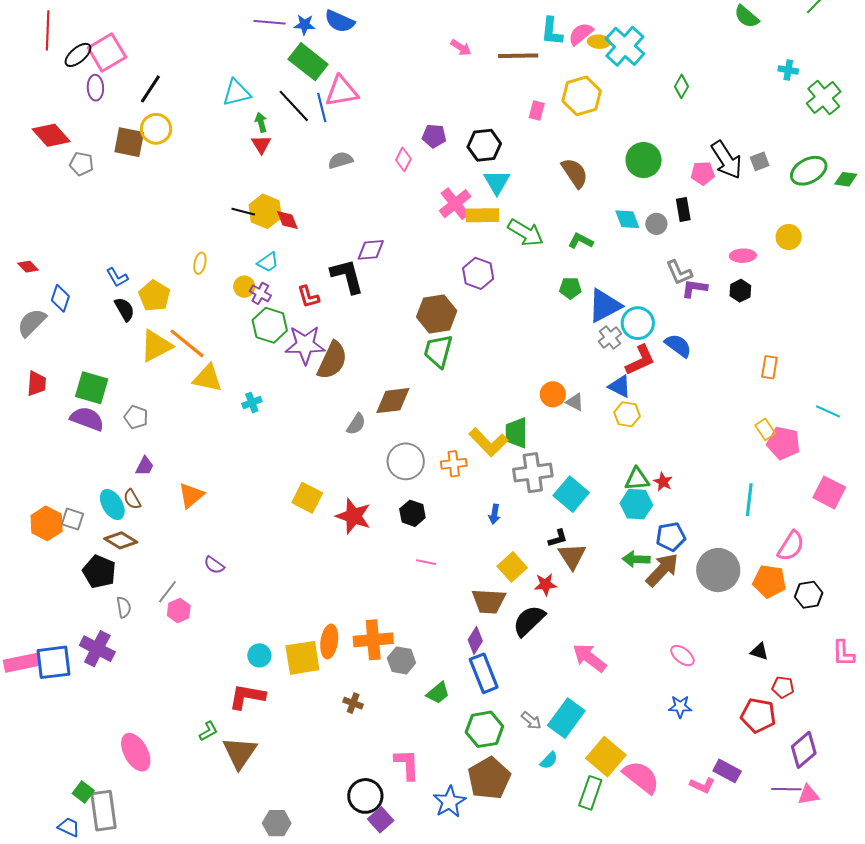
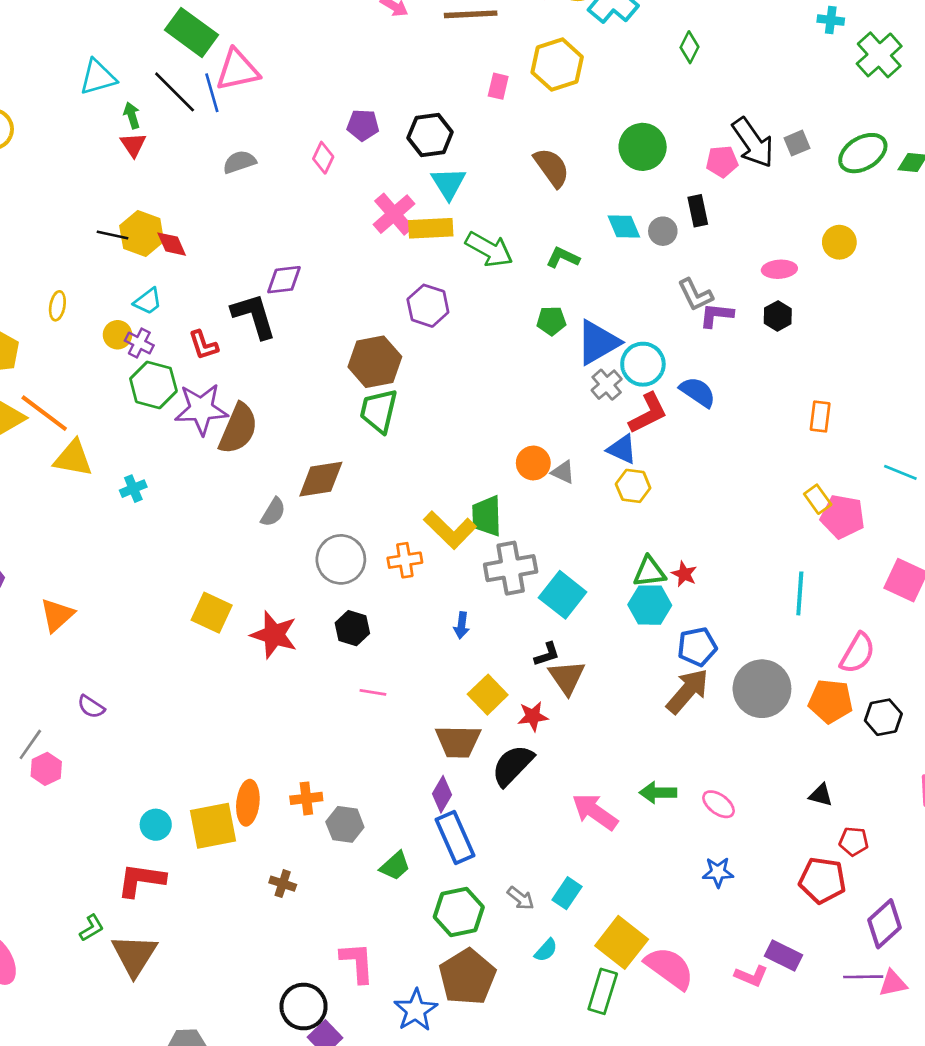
green arrow: (636, 559) -> (658, 793), moved
orange cross: (373, 640) -> (306, 798), size x0.6
cyan rectangle: (566, 718) -> (567, 893), size x0.6

